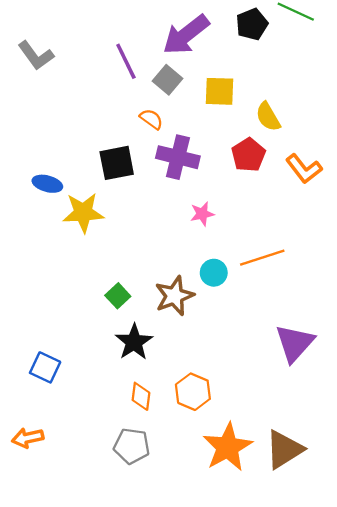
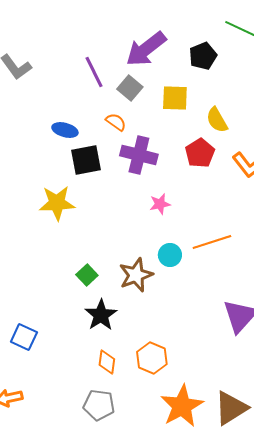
black pentagon: (252, 24) -> (203, 56), moved
blue ellipse: (47, 184) -> (65, 130), moved

